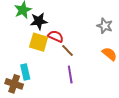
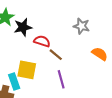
gray star: (105, 26) -> (81, 26), moved
yellow square: (39, 42) -> (27, 70), moved

